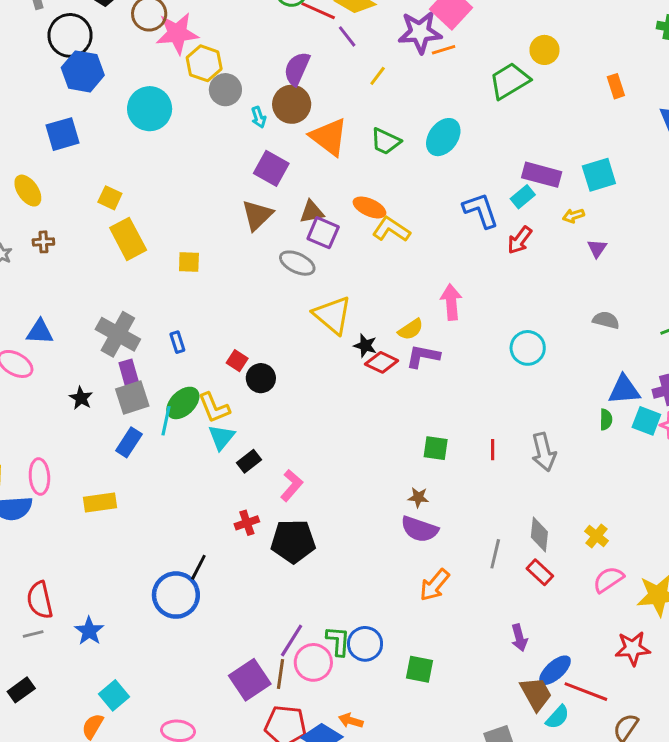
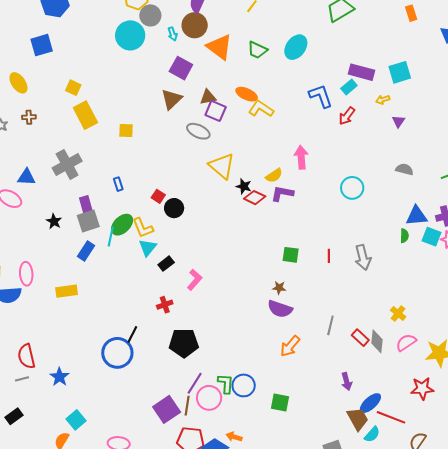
cyan circle: (150, 109) -> (130, 35), moved
gray cross: (118, 334) -> (67, 164), moved, turned 32
gray diamond: (539, 534) -> (377, 341), moved
black pentagon: (293, 541) -> (184, 343), moved

